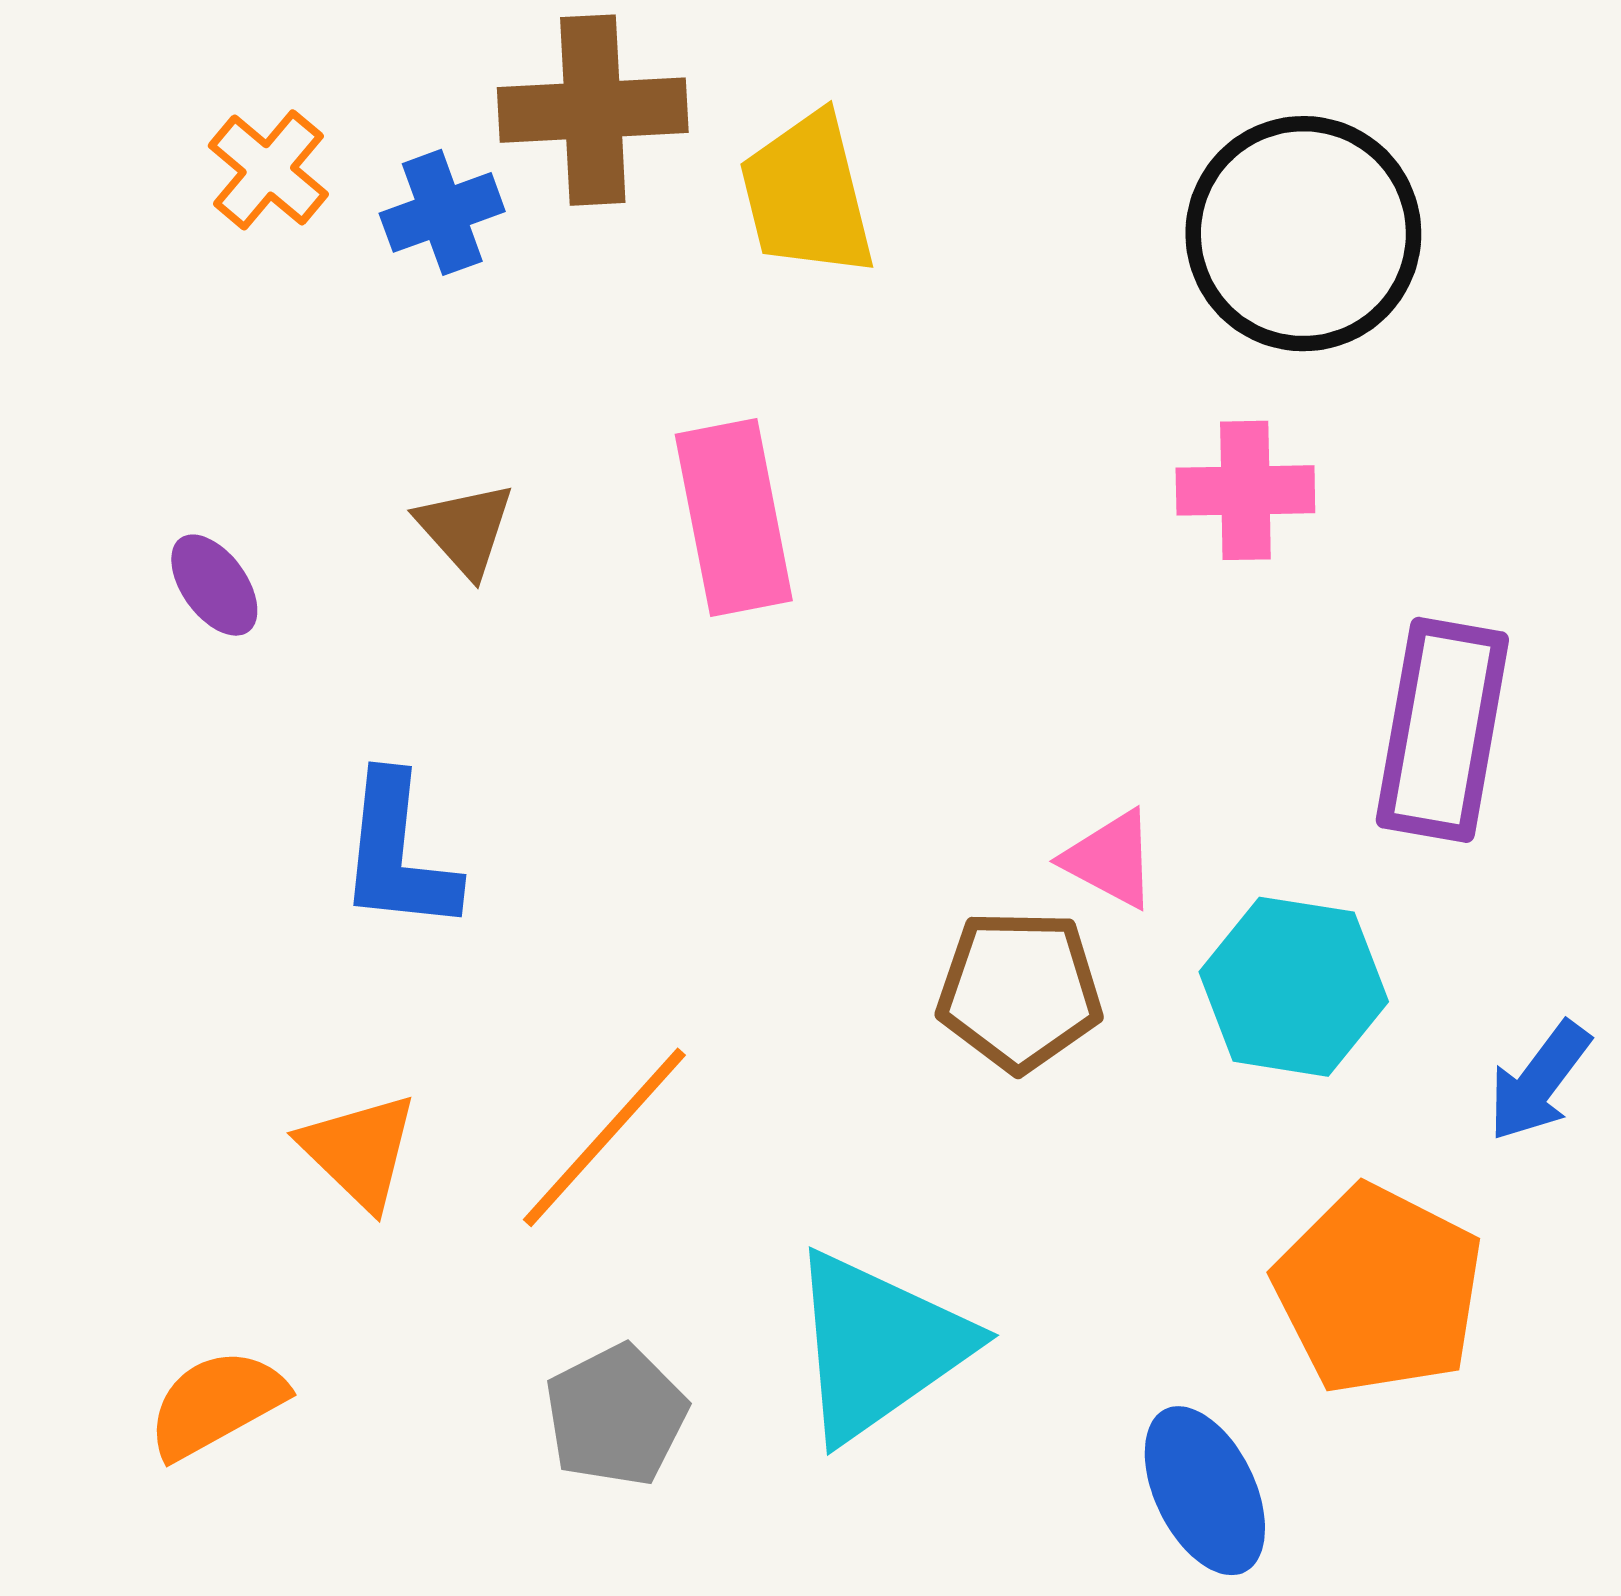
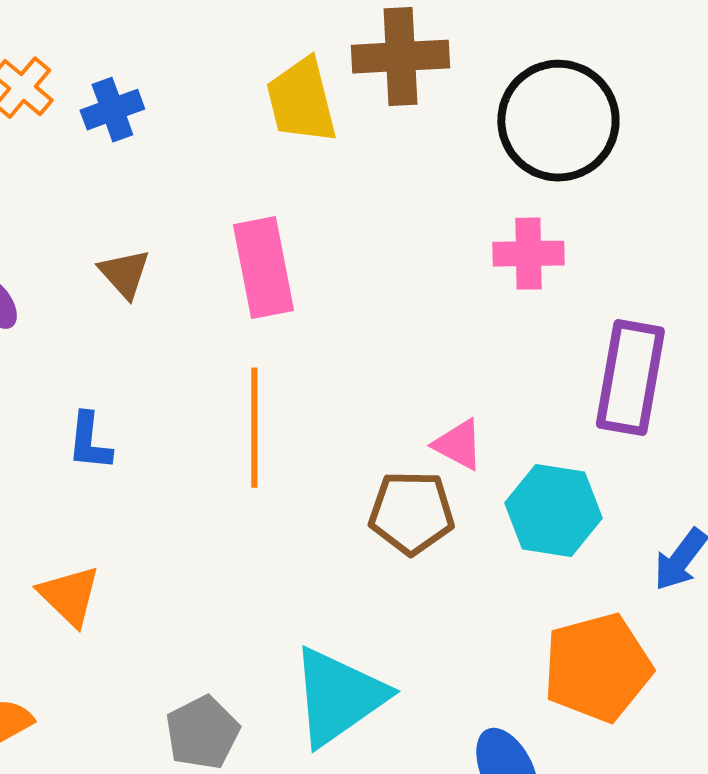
brown cross: (593, 110) -> (400, 57), moved
blue L-shape: (398, 853) -> (89, 442), size x0.7
orange line: (604, 1137) -> (254, 428), moved, turned -42
orange pentagon: (1379, 1290) -> (597, 668), turned 30

